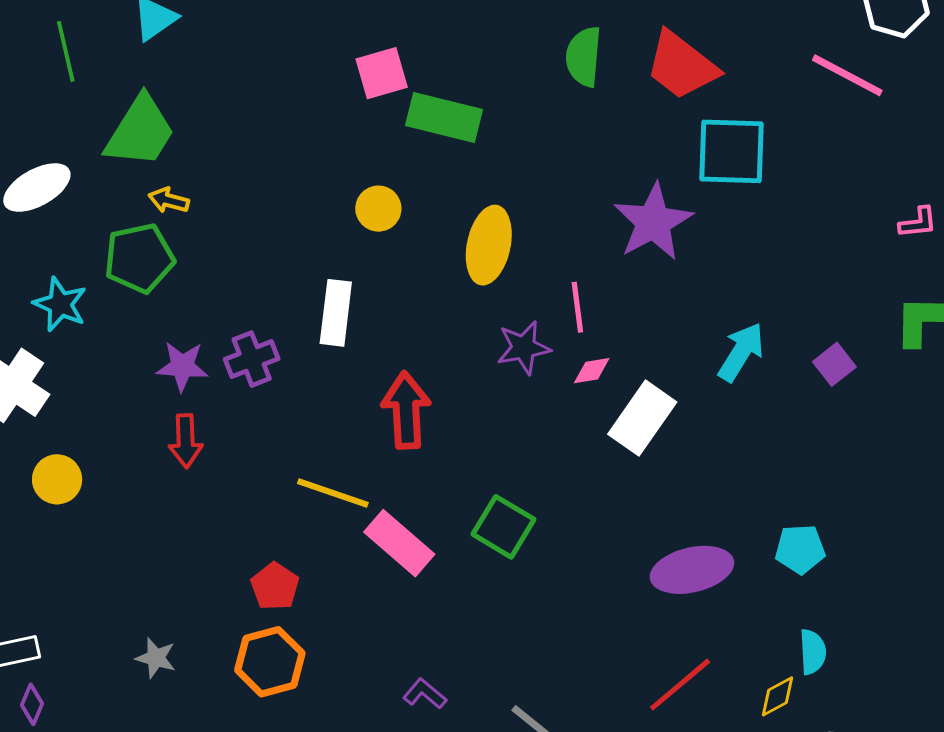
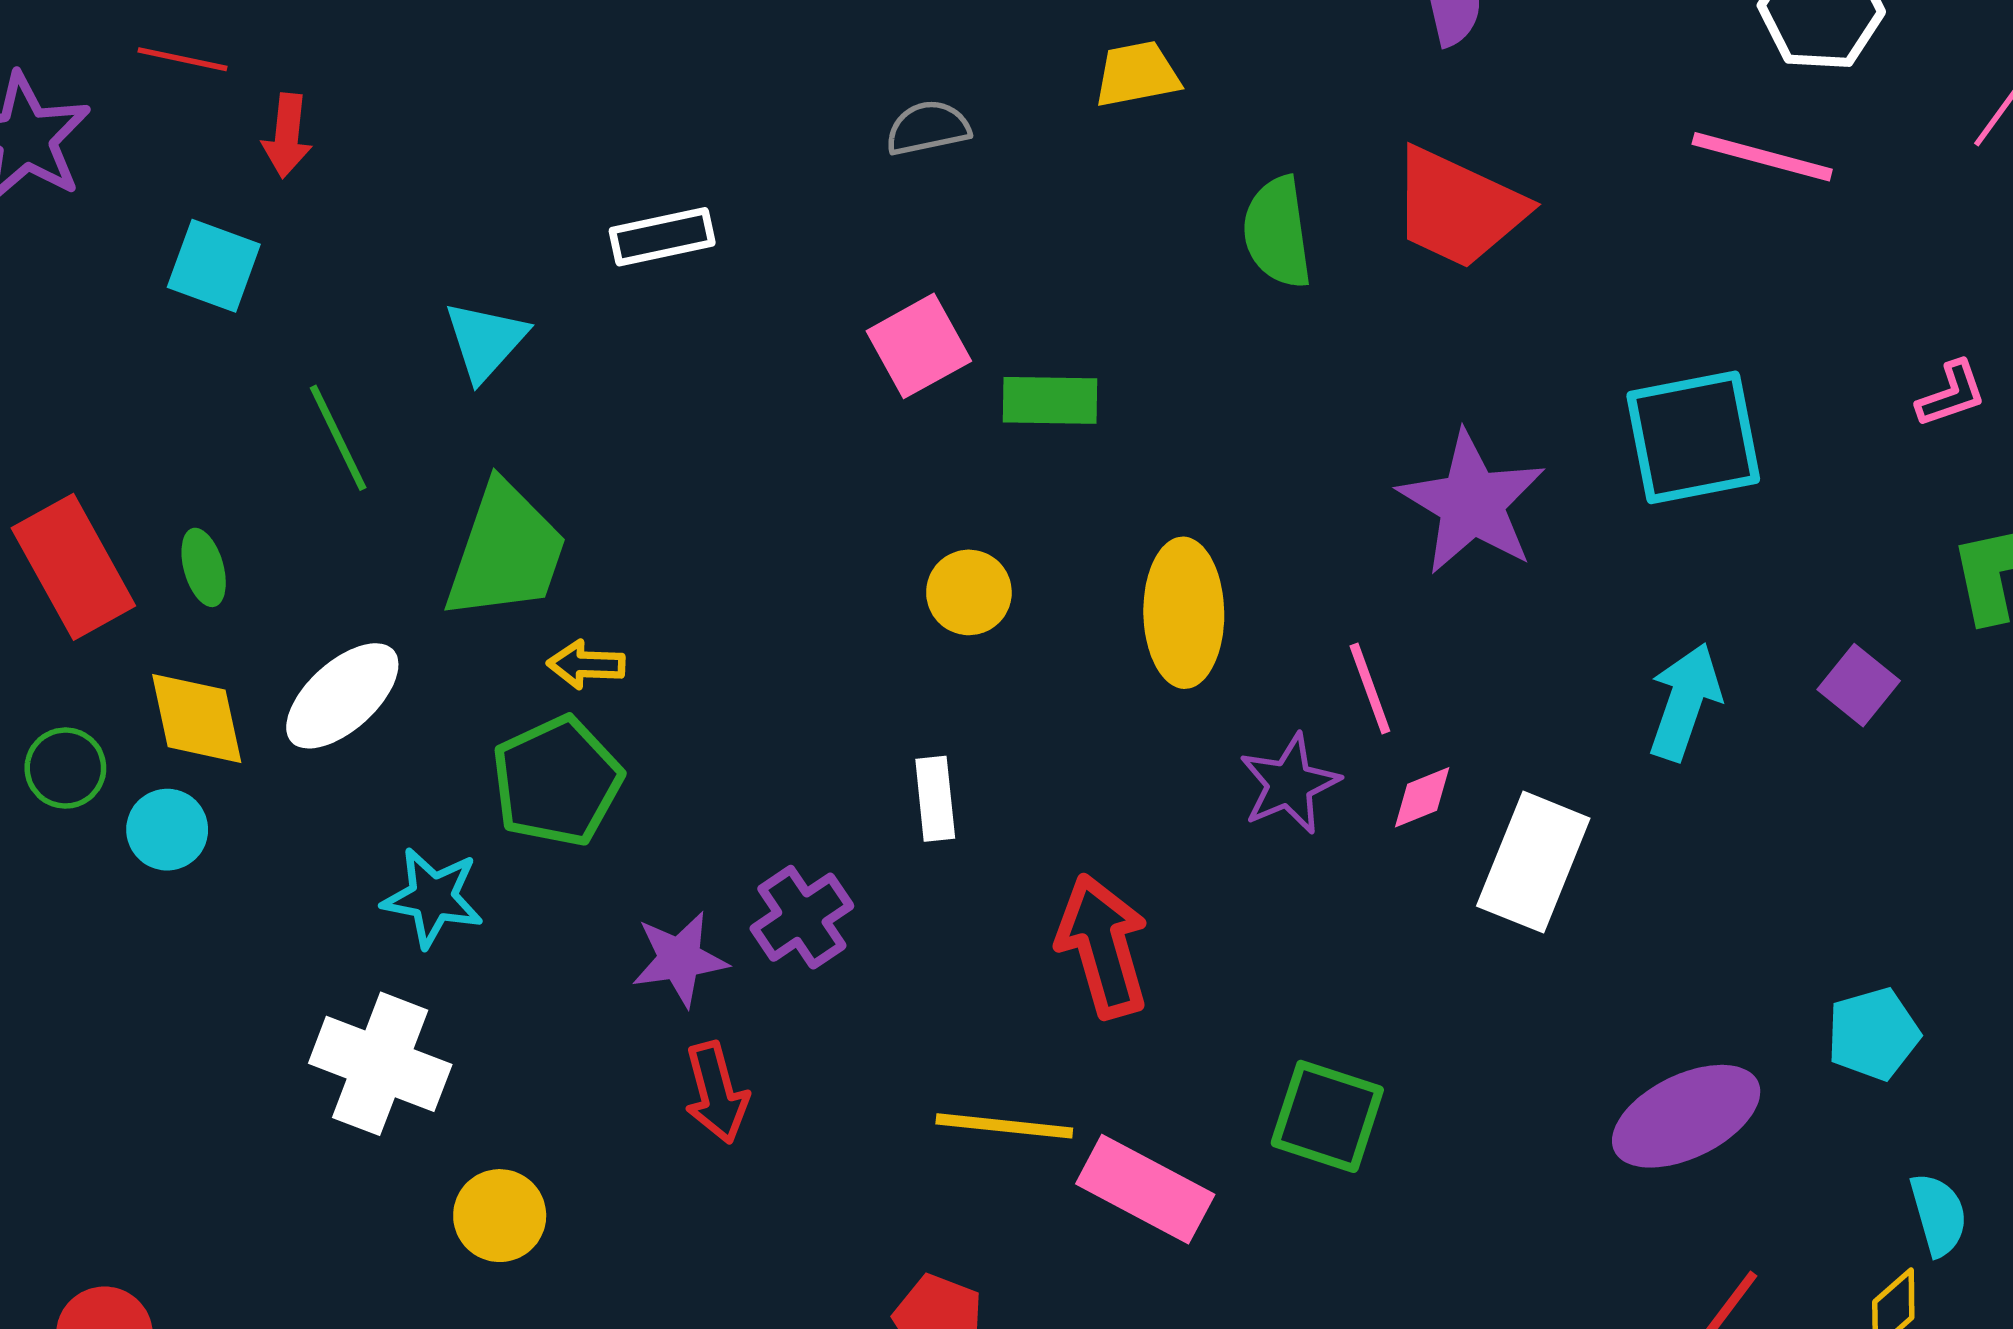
green rectangle: (444, 117) -> (1050, 400), size x0.7
cyan square: (731, 151) -> (1693, 437), moved
white rectangle: (336, 313) -> (935, 799), size x0.7

